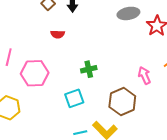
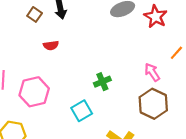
green cross: (89, 69) -> (102, 82), moved
brown hexagon: (122, 102) -> (153, 104), moved

